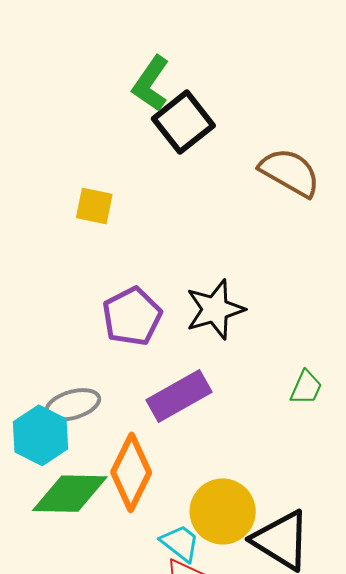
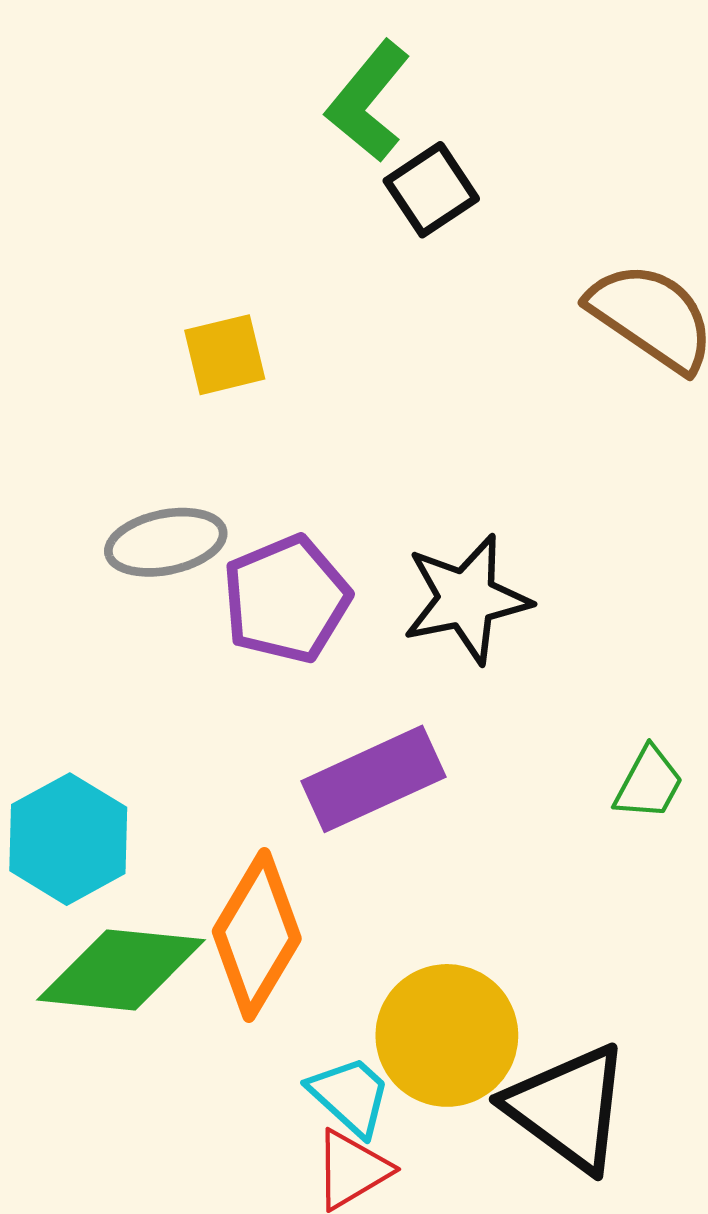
black square: (183, 122) -> (431, 190), size x0.7
yellow square: (94, 206) -> (225, 355), turned -30
gray ellipse: (73, 405) -> (166, 542), moved

